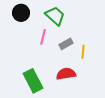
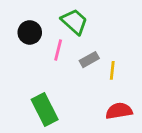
black circle: (21, 13) -> (30, 32), moved
red semicircle: (66, 74) -> (119, 111), moved

